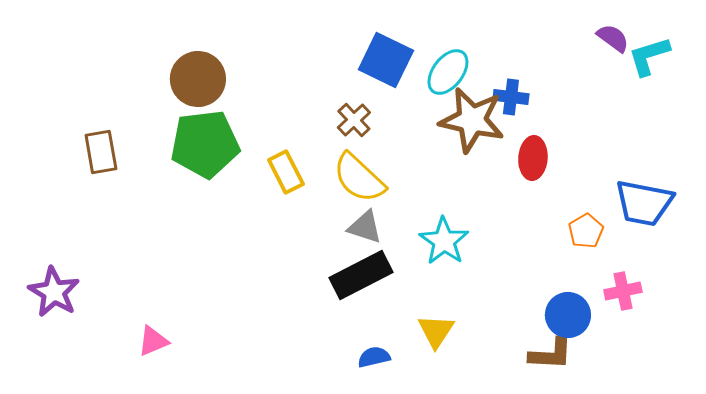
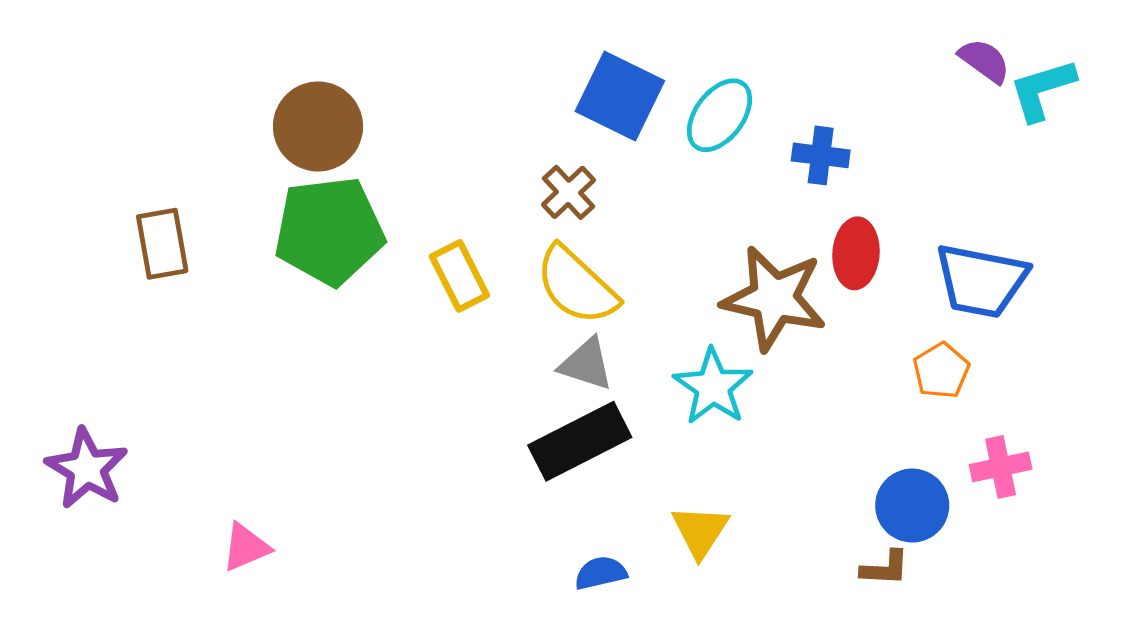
brown star: (472, 120) -> (774, 298), moved
blue trapezoid: (644, 203) -> (981, 281), moved
brown L-shape: (551, 354) -> (885, 568), size x0.7

